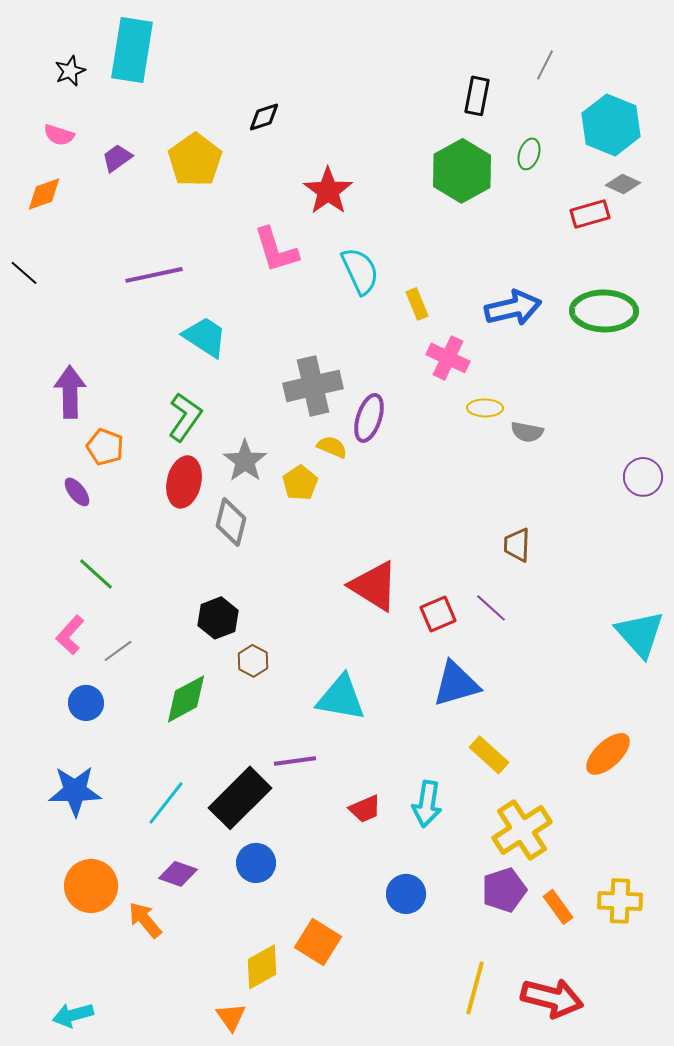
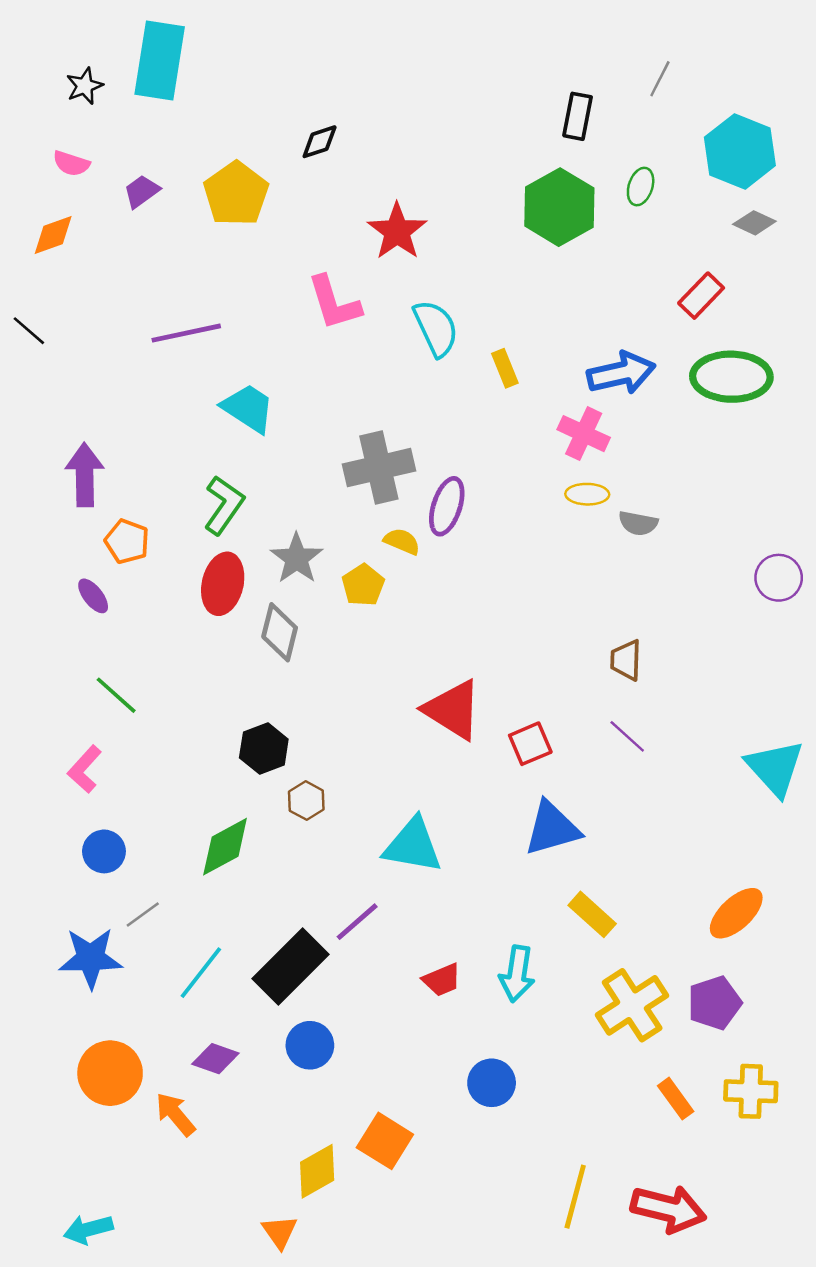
red rectangle: (590, 214) -> (701, 296), moved, turned -30
pink cross: (448, 358) -> (584, 434), moved
purple line: (491, 608) -> (627, 736), moved
gray line: (118, 651) -> (143, 914), moved
purple line: (295, 761) -> (357, 922), turned -33
purple pentagon: (504, 890) -> (714, 1003), moved

